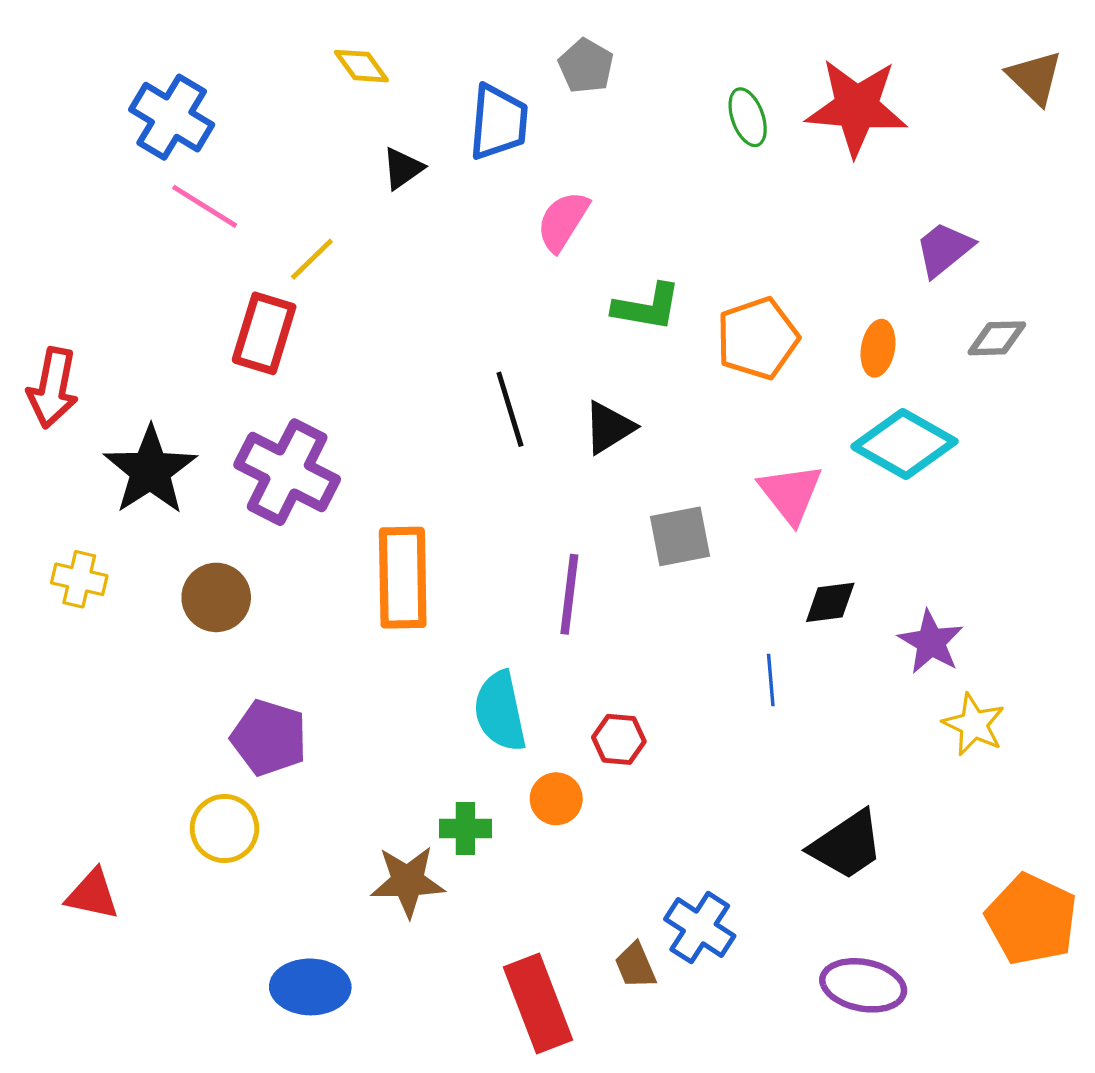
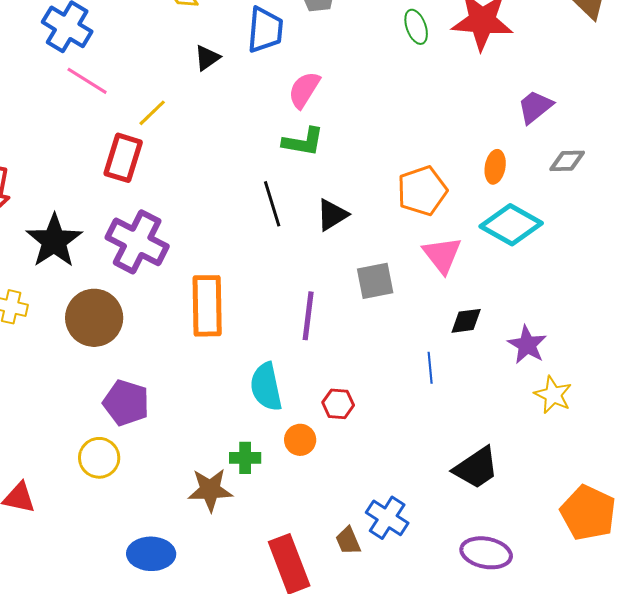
green L-shape: (647, 307) -> (303, 142), moved
orange pentagon: (758, 338) -> (422, 191), moved
brown circle: (216, 597) -> (94, 318), size x1.4

